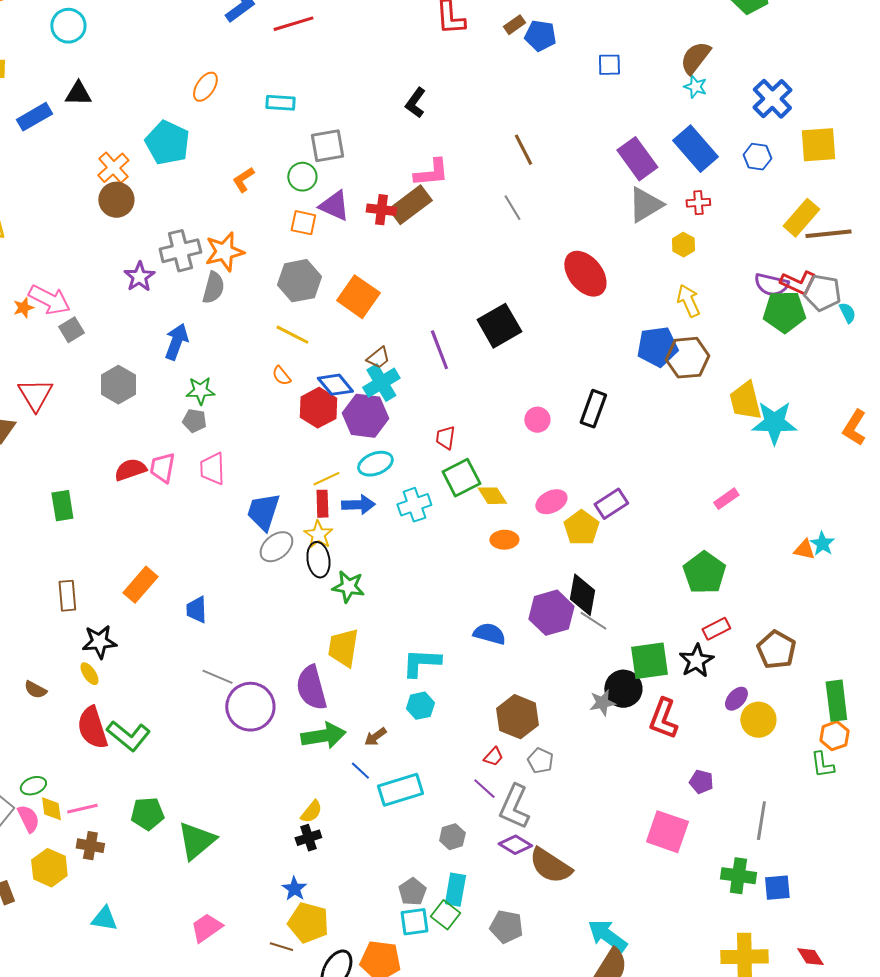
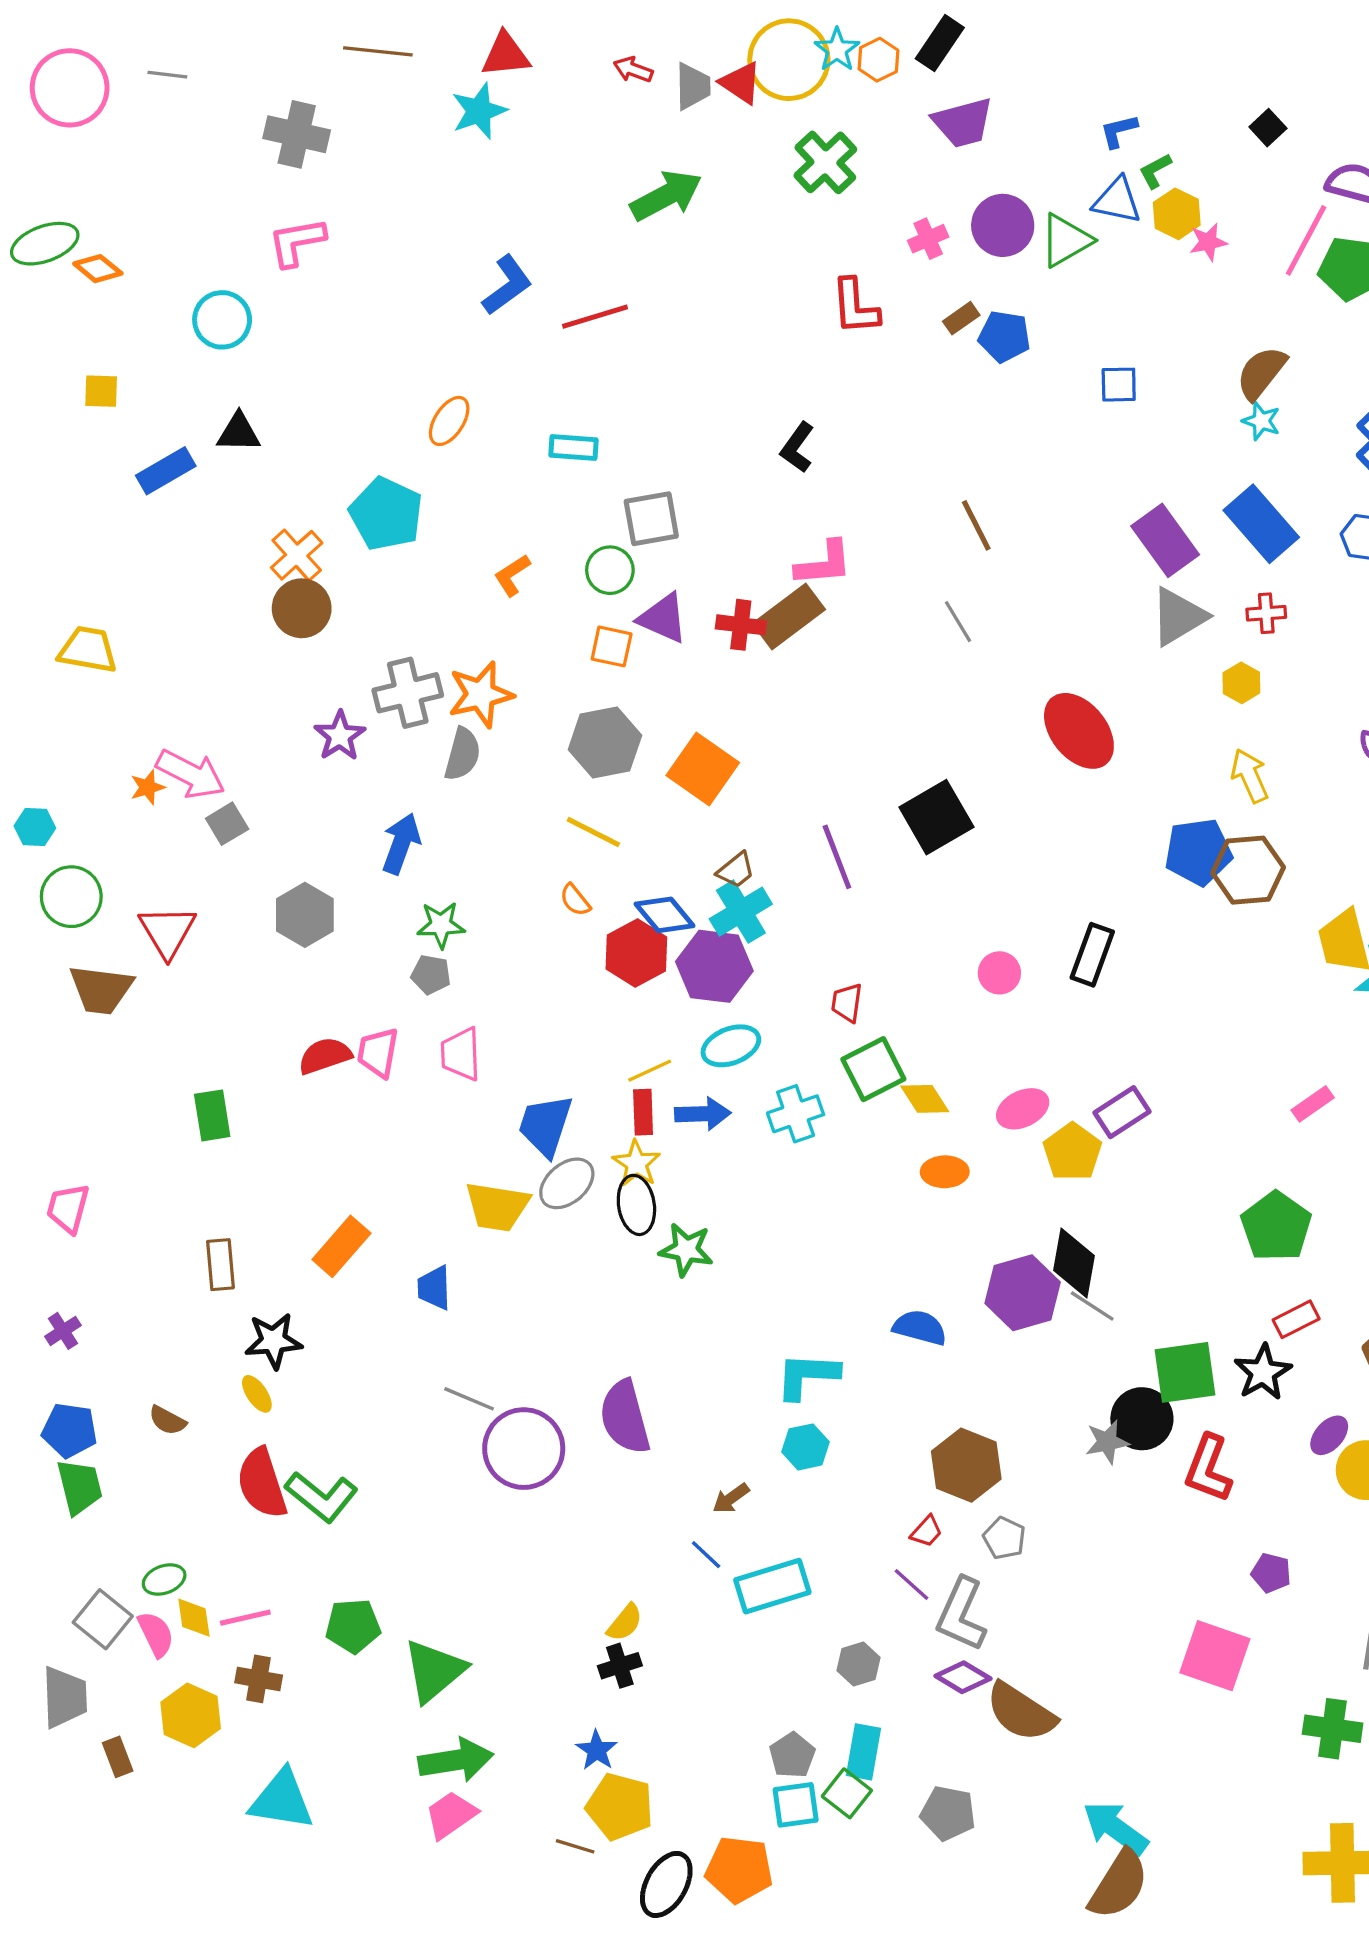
yellow trapezoid: (343, 648) -> (497, 1207), moved, turned -90
green arrow: (323, 736) -> (456, 1760), moved
cyan triangle: (104, 919) -> (282, 1800), size x1.5

